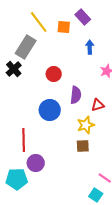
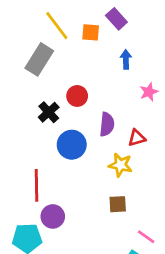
black cross: (14, 69) -> (49, 112), moved
yellow star: (86, 125) -> (120, 165), turned 30
brown square: (83, 146) -> (118, 204), moved

